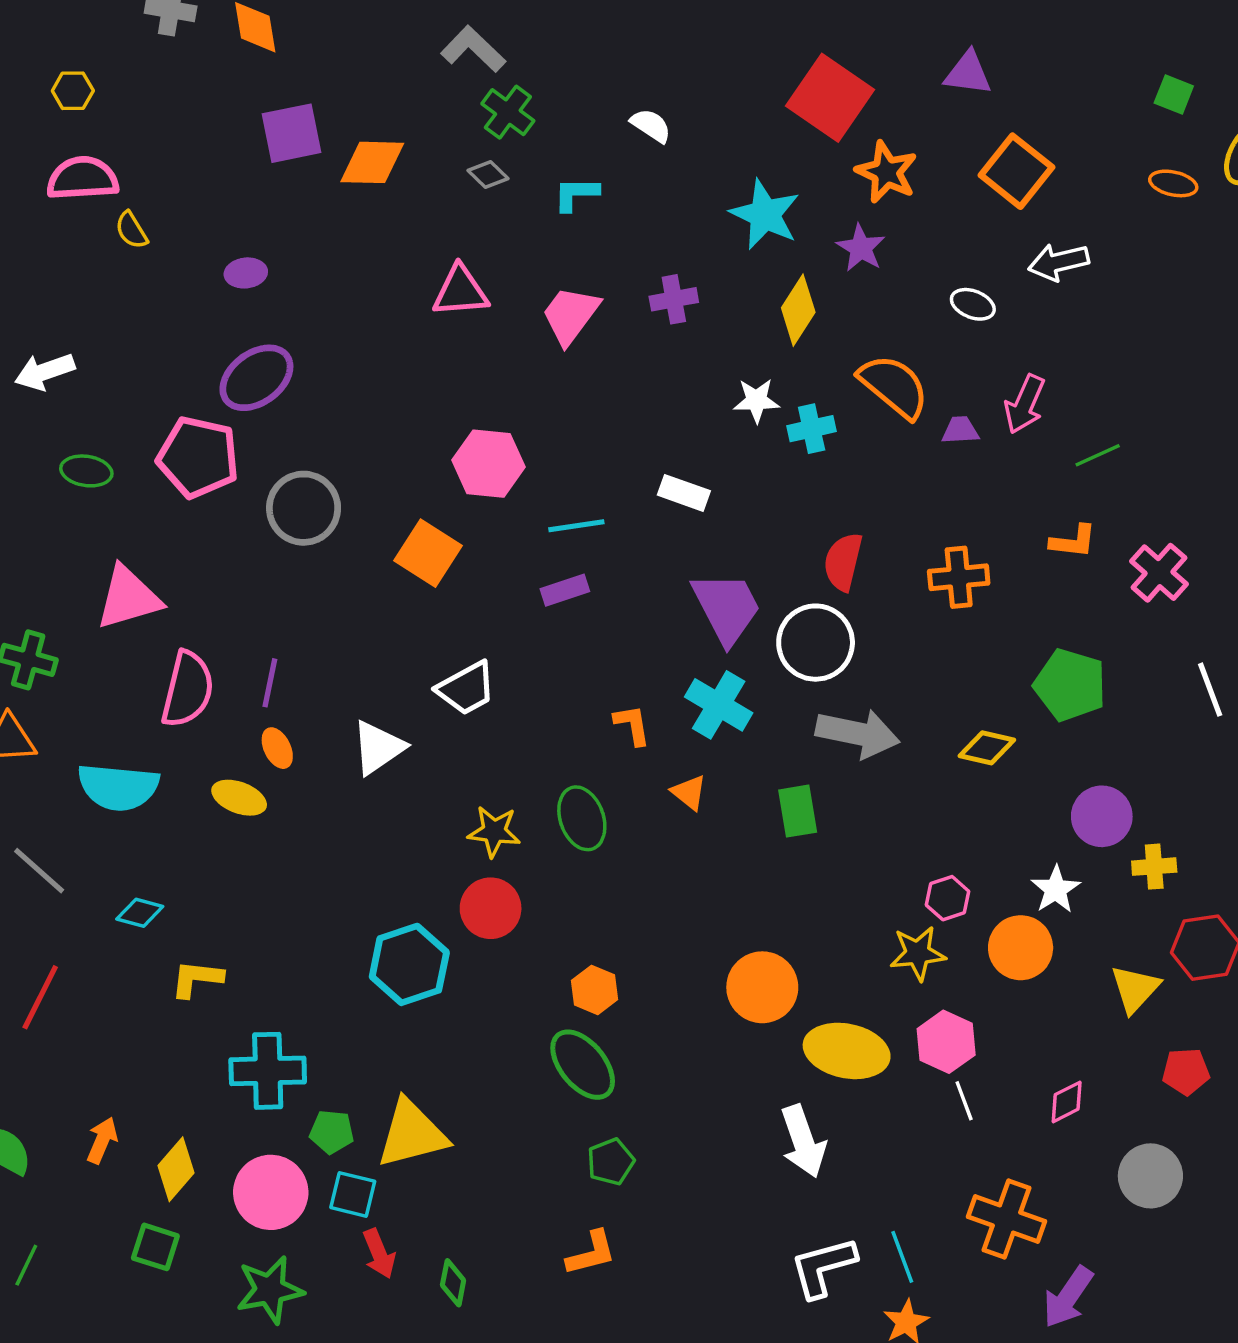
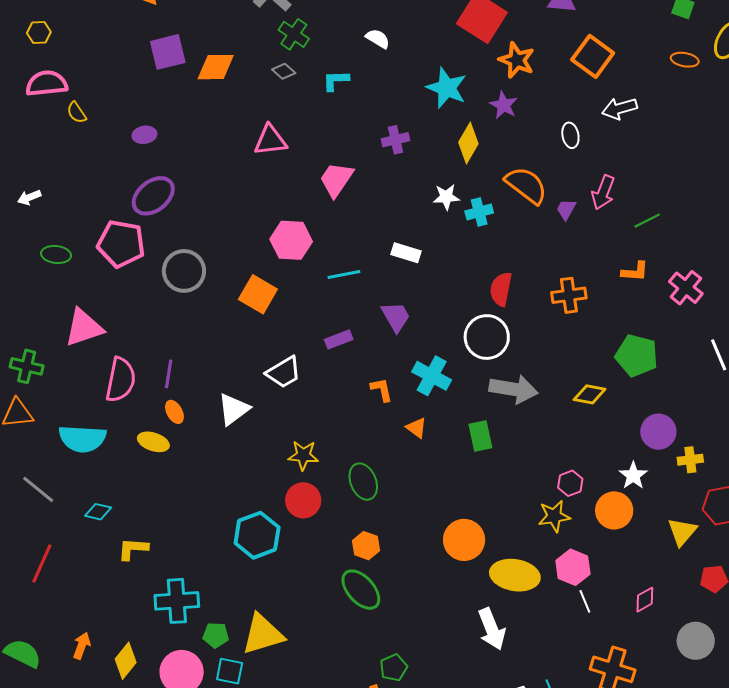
white ellipse: (973, 304) -> (570, 135), turned 60
pink trapezoid: (570, 315) -> (336, 179), moved
white arrow: (45, 372) -> (29, 197), size x0.7
purple trapezoid: (960, 430) -> (566, 209), turned -55
purple rectangle: (565, 590) -> (339, 339), moved
purple trapezoid: (726, 608) -> (396, 317), moved, size x0.7
green ellipse: (582, 818) -> (363, 482), moved
green pentagon: (611, 1162) -> (394, 668), moved

